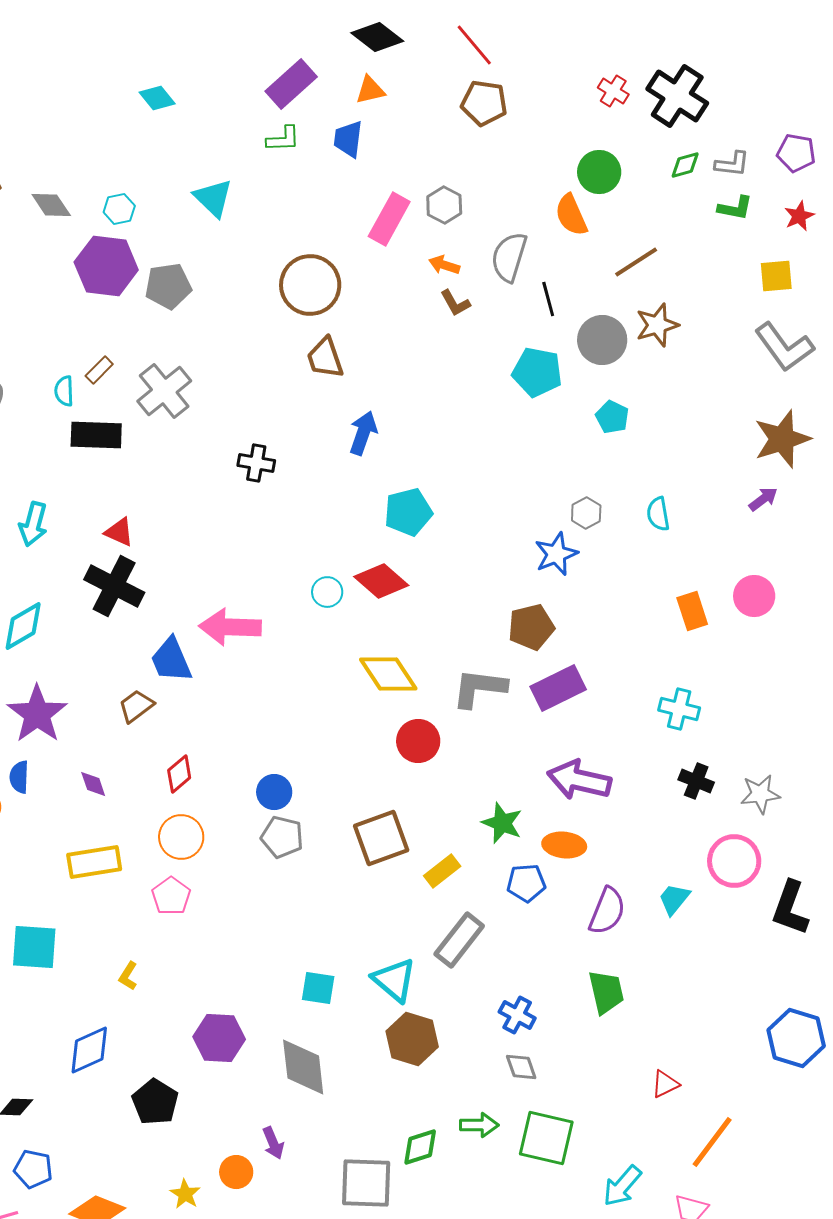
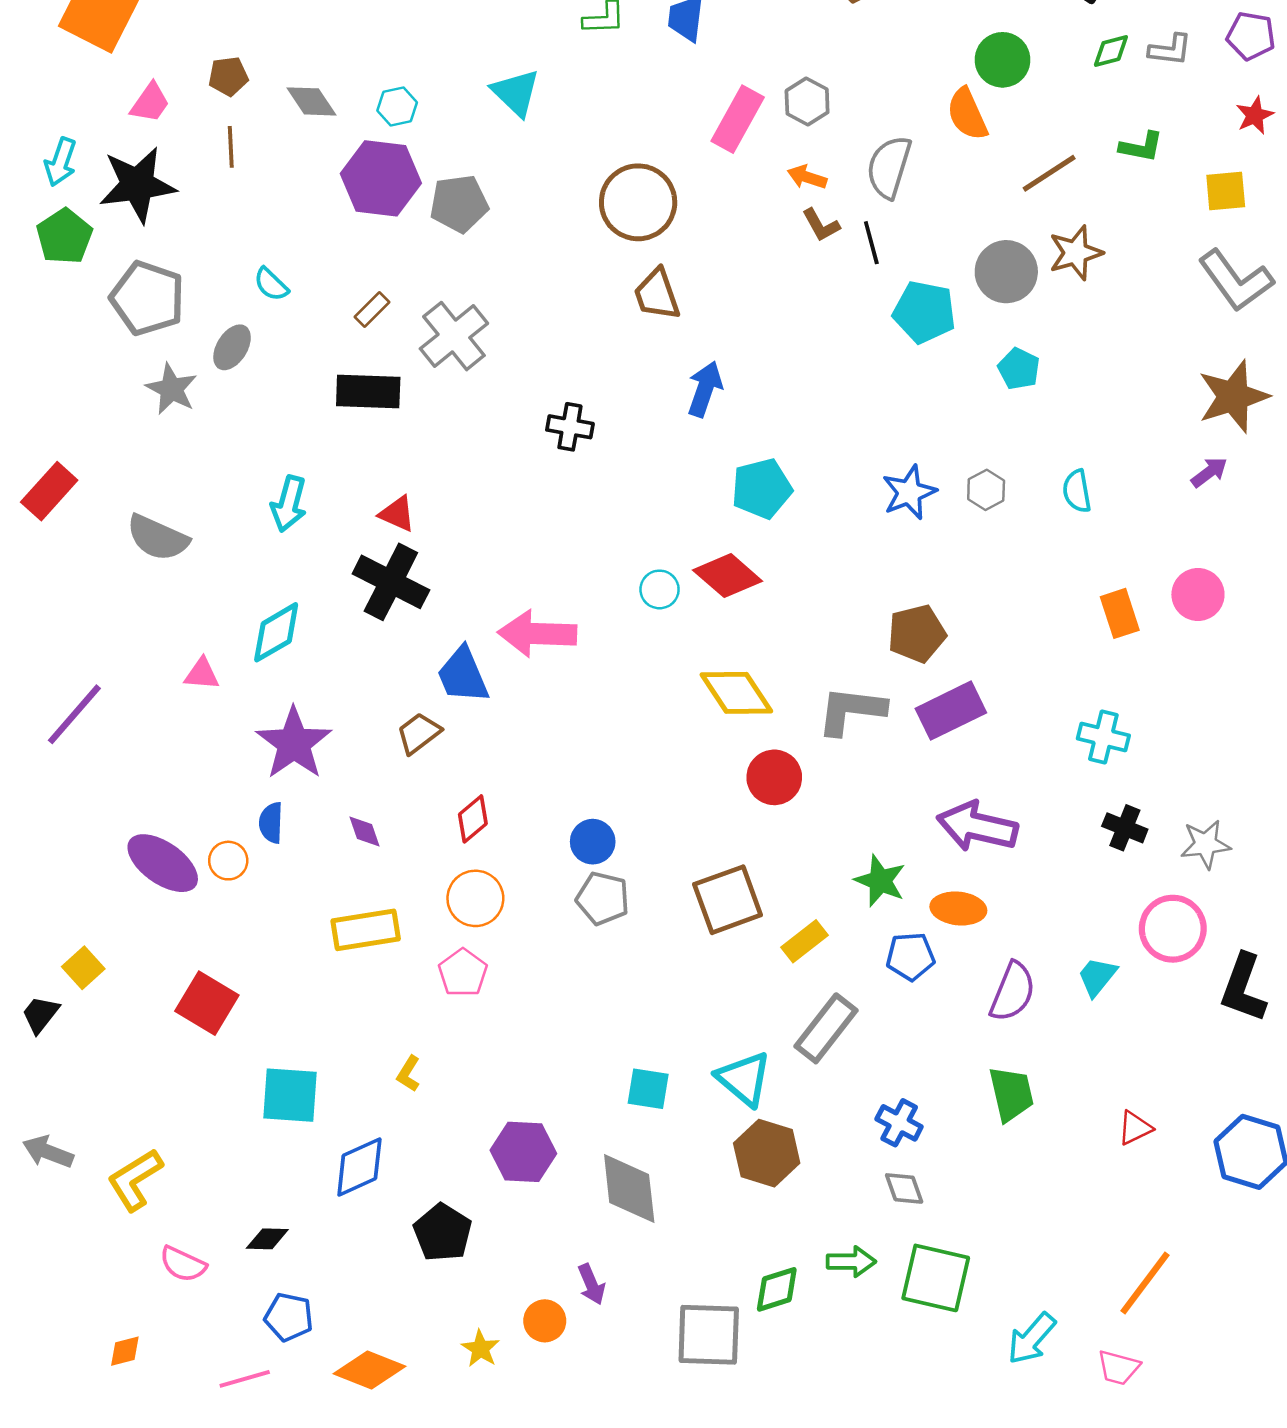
green L-shape: (735, 208) -> (1141, 147), moved
black line: (548, 299) -> (871, 243), moved
cyan semicircle: (64, 391) -> (271, 284), moved, turned -44
blue star: (556, 554) -> (909, 492), moved
cyan square: (34, 947) -> (290, 1095), moved
red triangle: (665, 1084) -> (1135, 1128), moved

